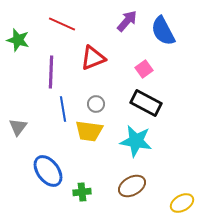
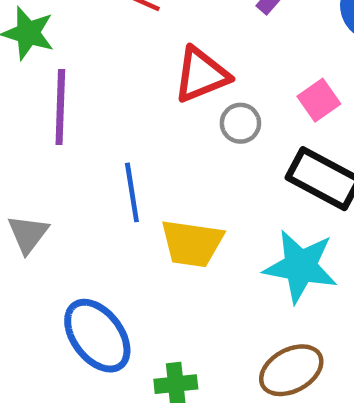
purple line: (51, 72) -> (60, 107), moved
gray circle: (96, 104) -> (240, 123), moved

